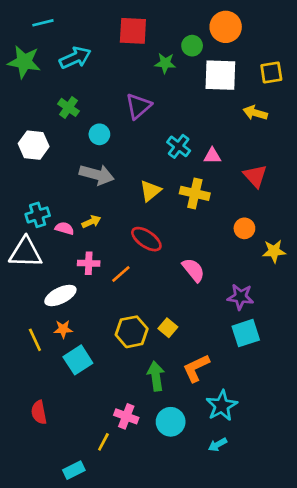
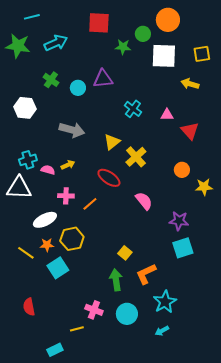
purple triangle: (138, 106) -> (103, 79), turned 35
cyan circle: (99, 134) -> (78, 88), moved
pink triangle: (212, 156) -> (167, 115), moved
yellow cross: (195, 193) -> (136, 157), moved, turned 35
yellow square: (168, 328) -> (125, 253), moved
yellow hexagon: (132, 332) -> (72, 239), moved
yellow line: (35, 340) -> (26, 253), turned -30
yellow line: (103, 442) -> (77, 329), turned 48

